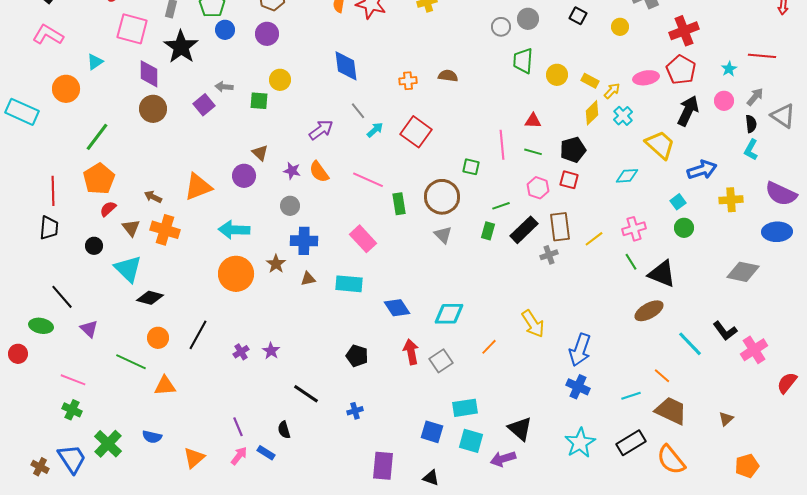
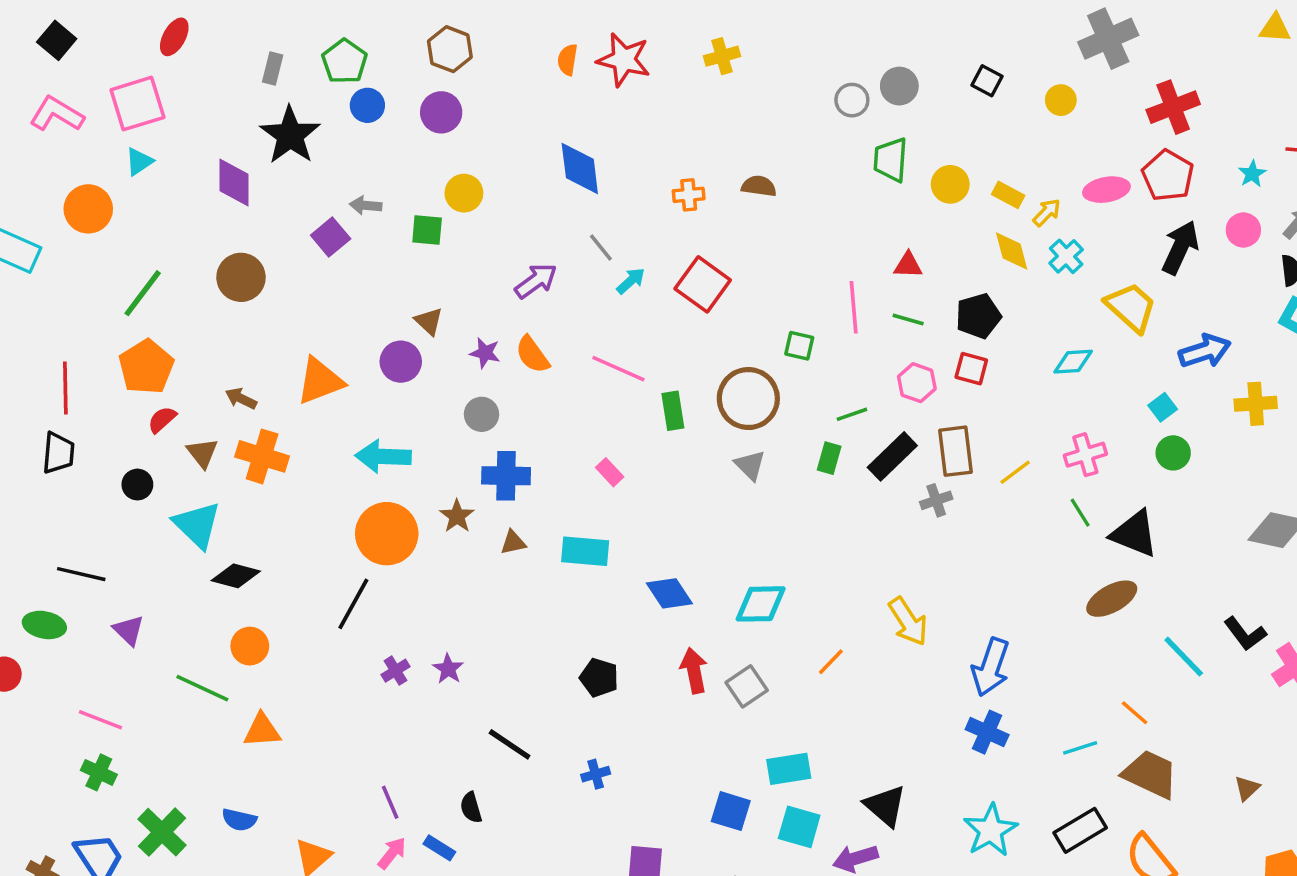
pink square: (132, 29) -> (137, 104), moved, turned -32
brown circle: (153, 109) -> (241, 277), moved
yellow diamond: (592, 113) -> (1012, 251), turned -60
pink rectangle: (363, 239) -> (610, 472), size x0.6
black line: (62, 297) -> (81, 574), turned -36
black line: (198, 335) -> (353, 604), moved

